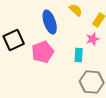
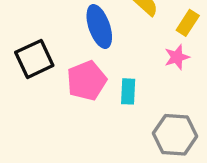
cyan rectangle: (79, 55) -> (128, 91), moved

